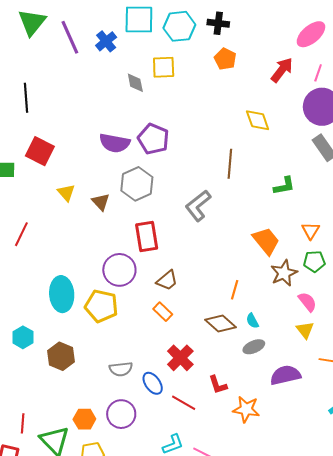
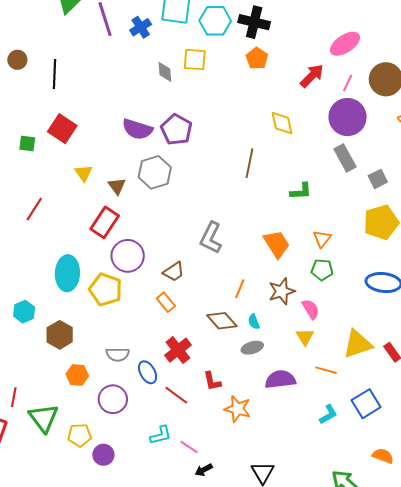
black cross: (218, 23) -> (254, 22), size x1.4
gray L-shape: (198, 206) -> (211, 238), moved, turned -32
red rectangle: (147, 236) -> (105, 222), moved, turned 36
brown star: (284, 273) -> (282, 291), moved
orange hexagon: (84, 419) -> (77, 375), moved

